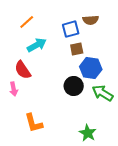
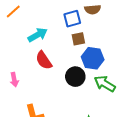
orange line: (27, 22) -> (13, 11), moved
red semicircle: (23, 70) -> (44, 60), moved

